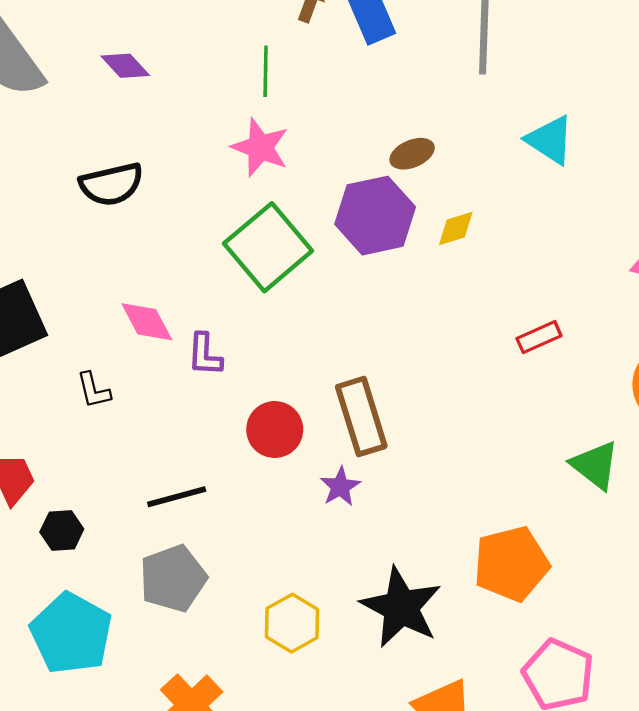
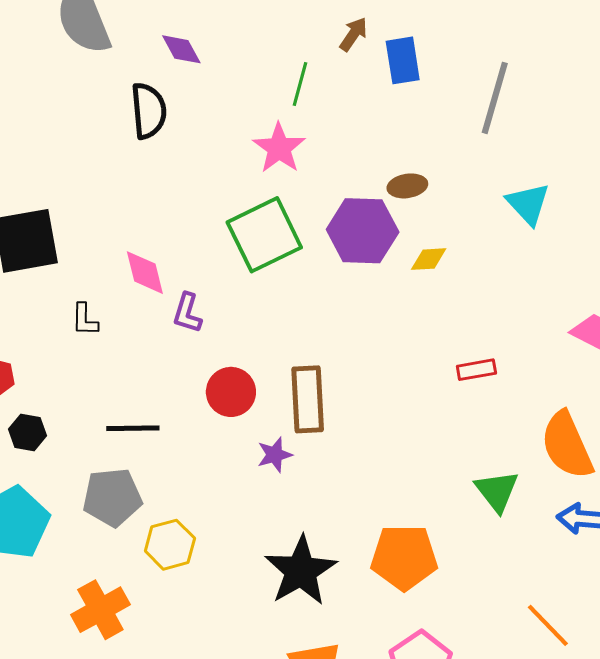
black semicircle: (111, 184) -> (149, 111), moved, turned -96
yellow hexagon: (292, 623) -> (170, 545), moved

